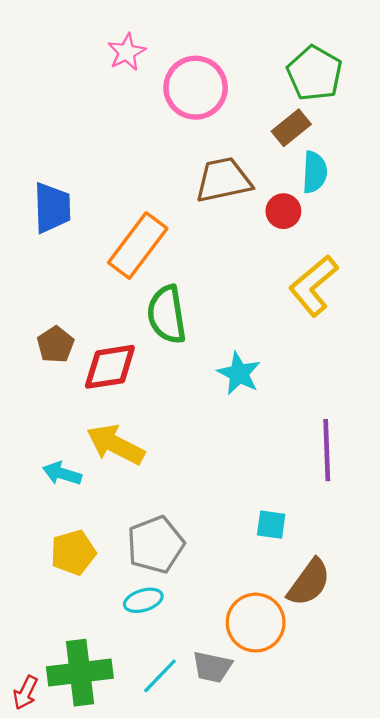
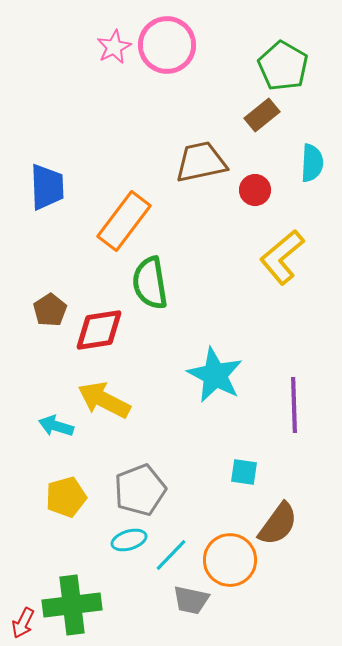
pink circle: (196, 88) -> (167, 45), moved
cyan semicircle: (315, 172) -> (312, 163), moved
cyan star: (239, 373) -> (215, 375), moved, size x1.4
cyan line: (160, 676) -> (171, 555), moved

